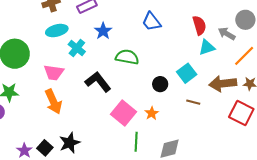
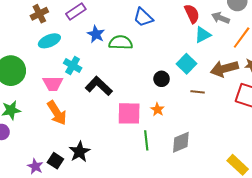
cyan cross: (77, 48) -> (73, 66), moved
green semicircle: (127, 57) -> (121, 43), moved
pink square: (123, 113) -> (129, 113), turned -30

